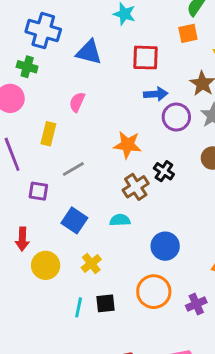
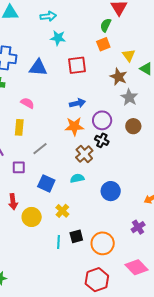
blue arrow: (156, 94) -> (77, 103), moved
pink semicircle: (77, 102) -> (27, 103), moved, turned 104
purple circle: (176, 117) -> (102, 120), moved
orange circle: (154, 292) -> (103, 243), moved

